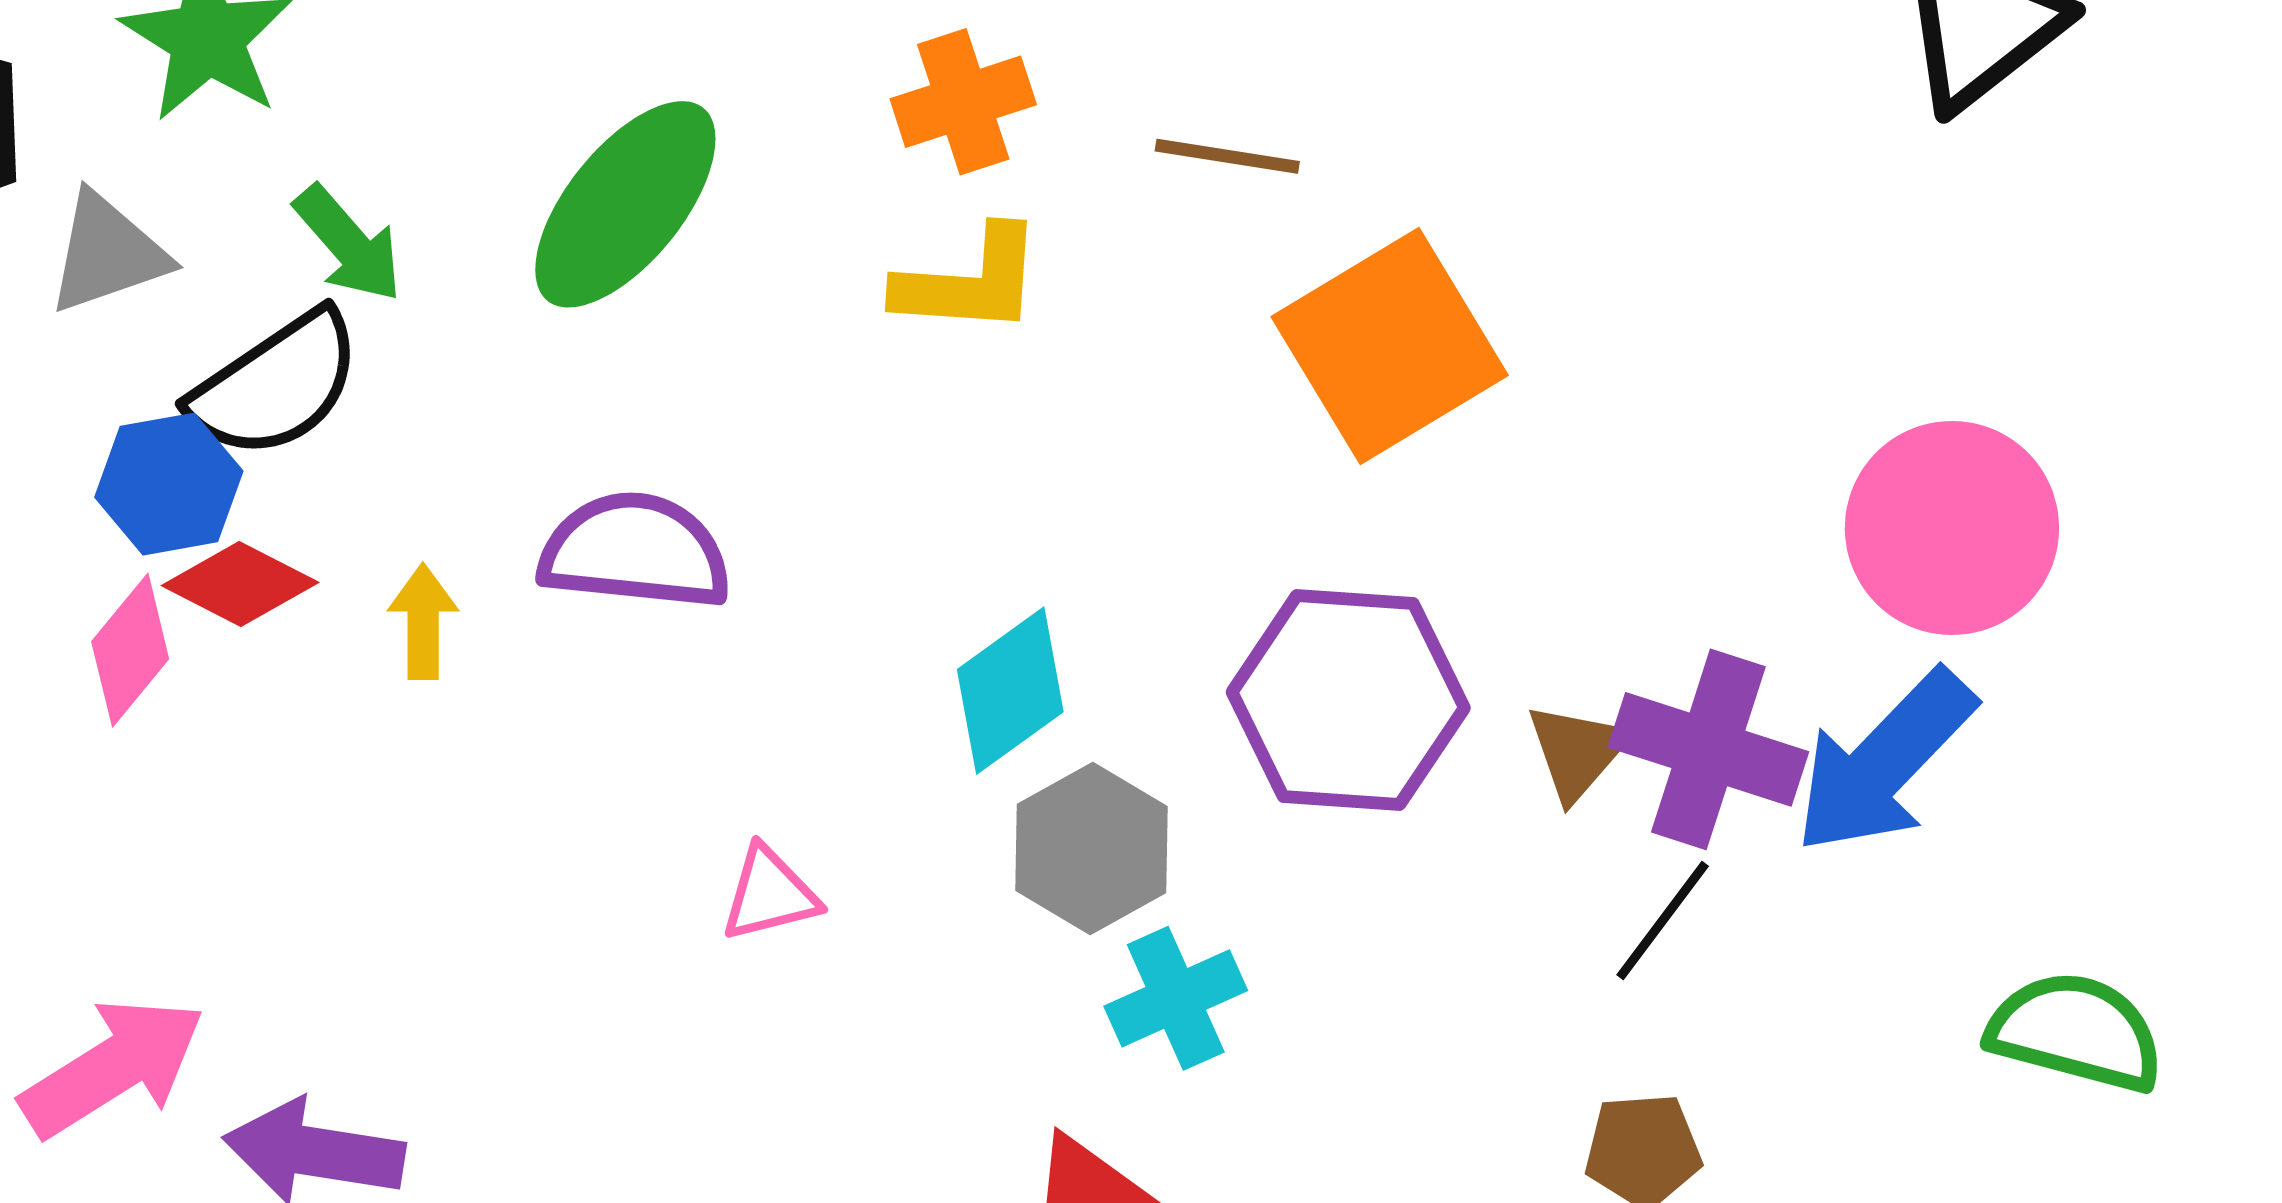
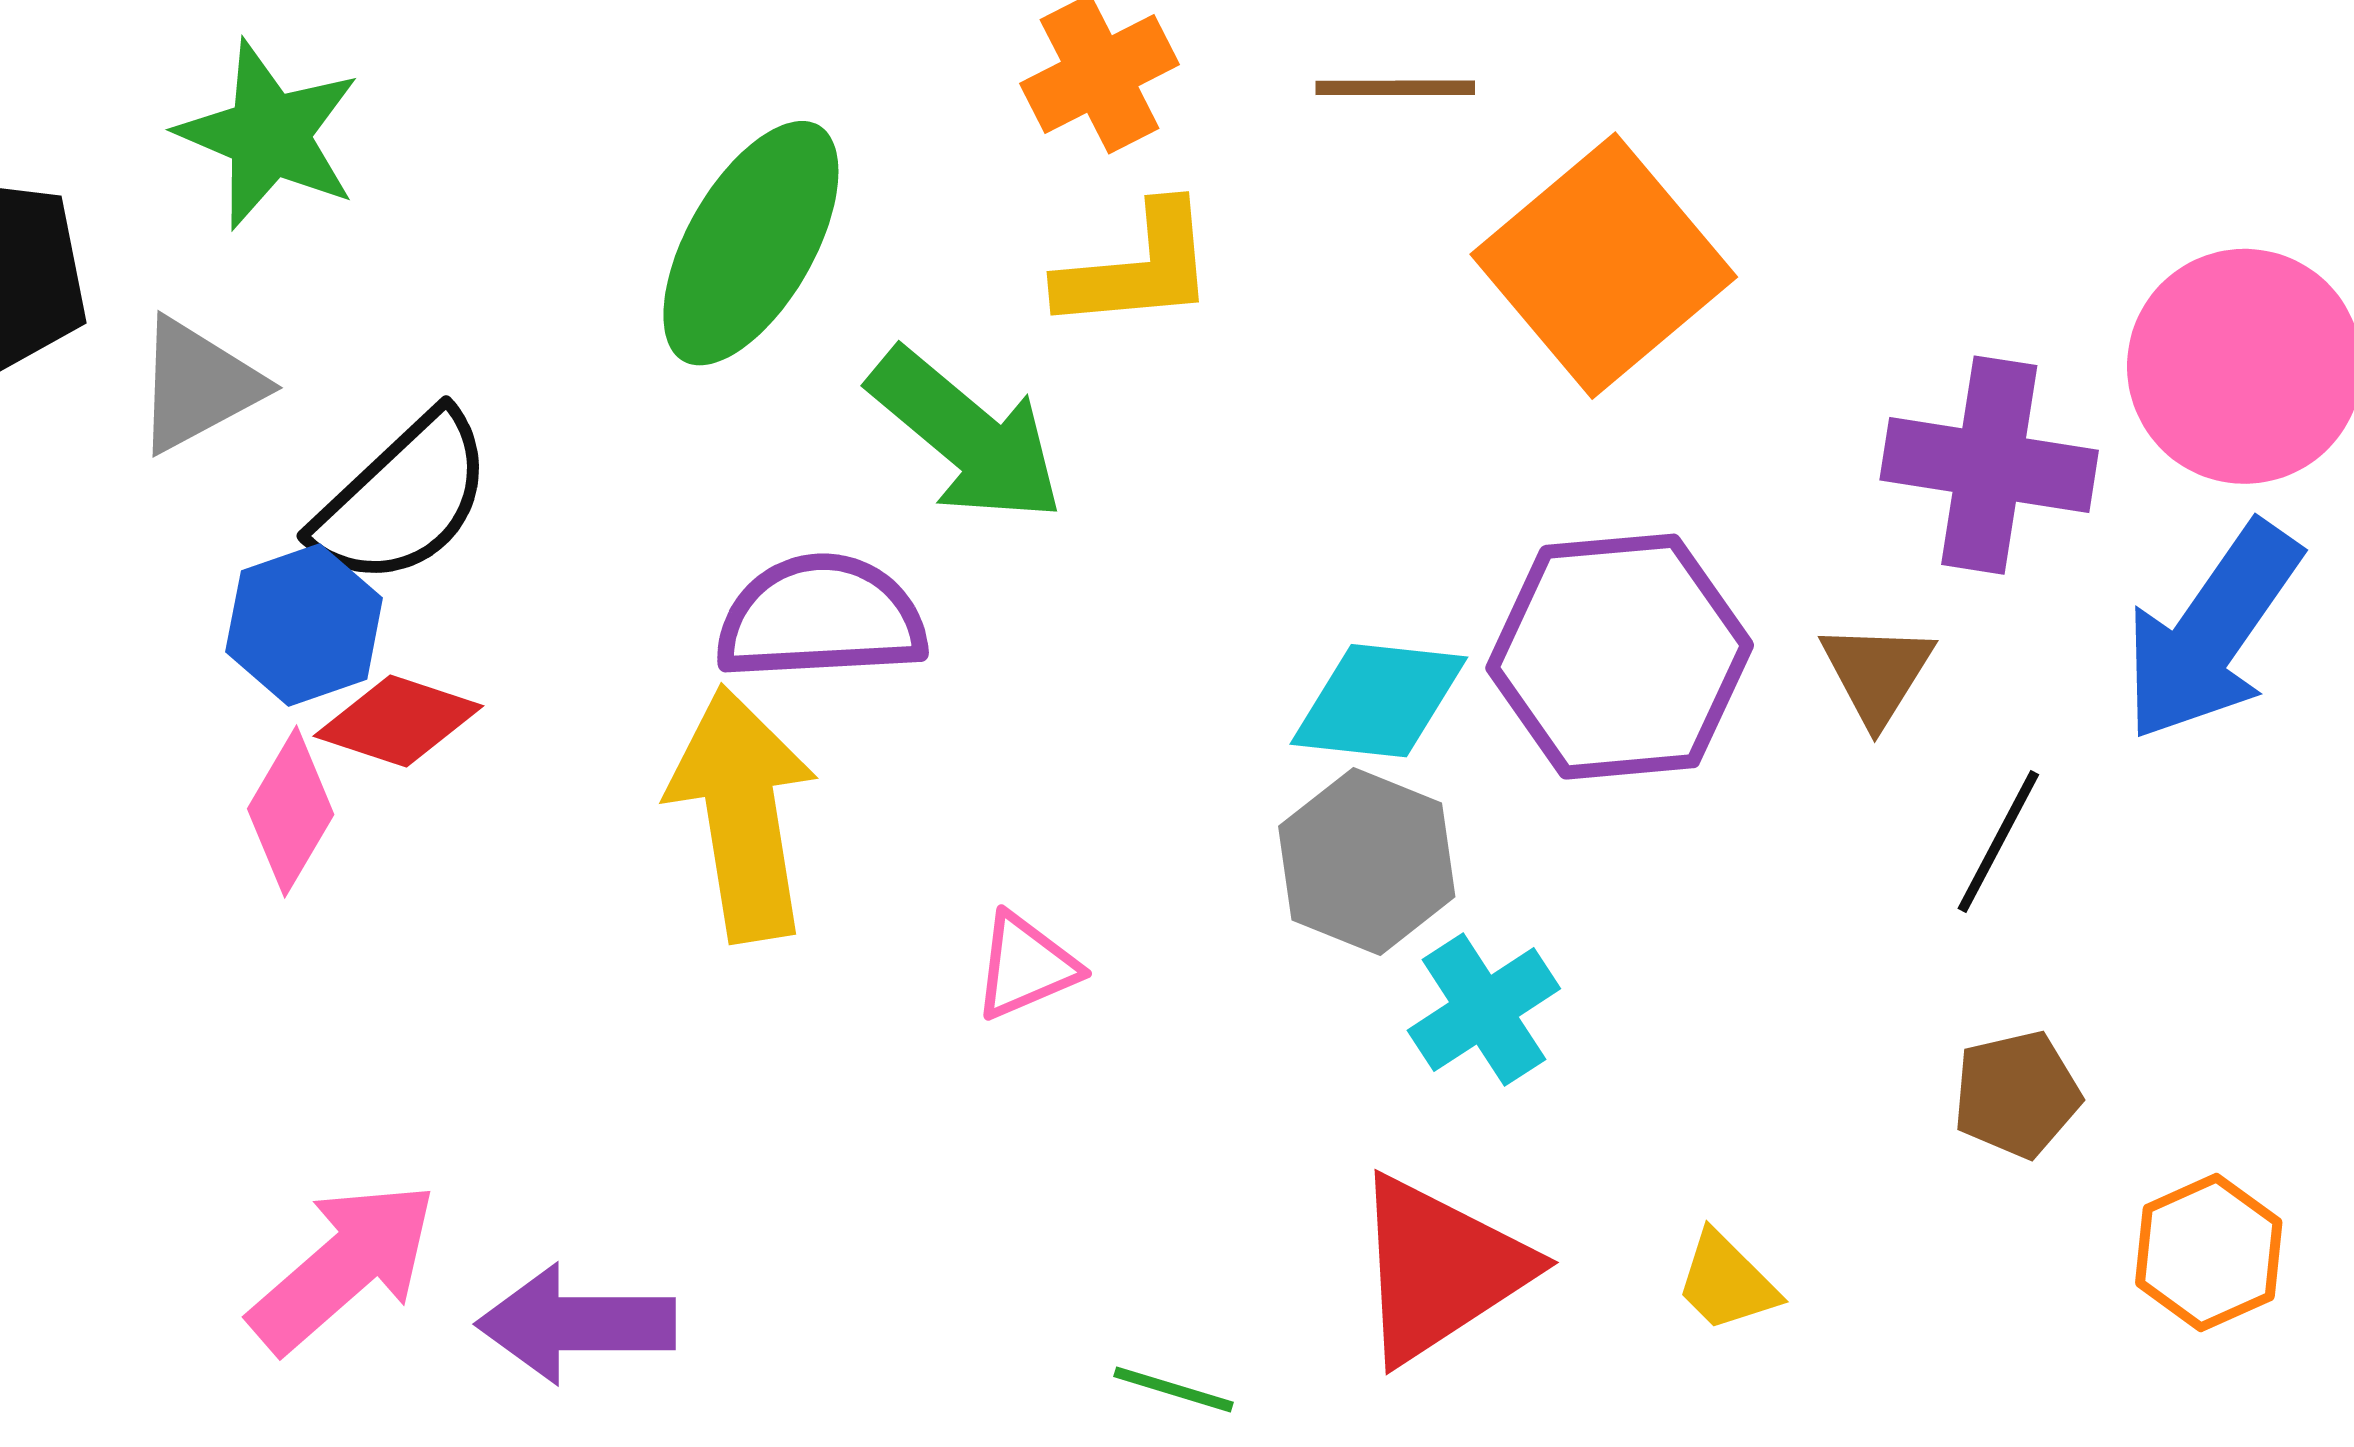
green arrow: (348, 244) -> (966, 435), moved, size x1.5
yellow arrow: (423, 622) -> (742, 814), moved, size x2.0
cyan diamond: (1010, 691) -> (1379, 701), moved, turned 51
purple cross: (1708, 749) -> (1989, 465), moved

